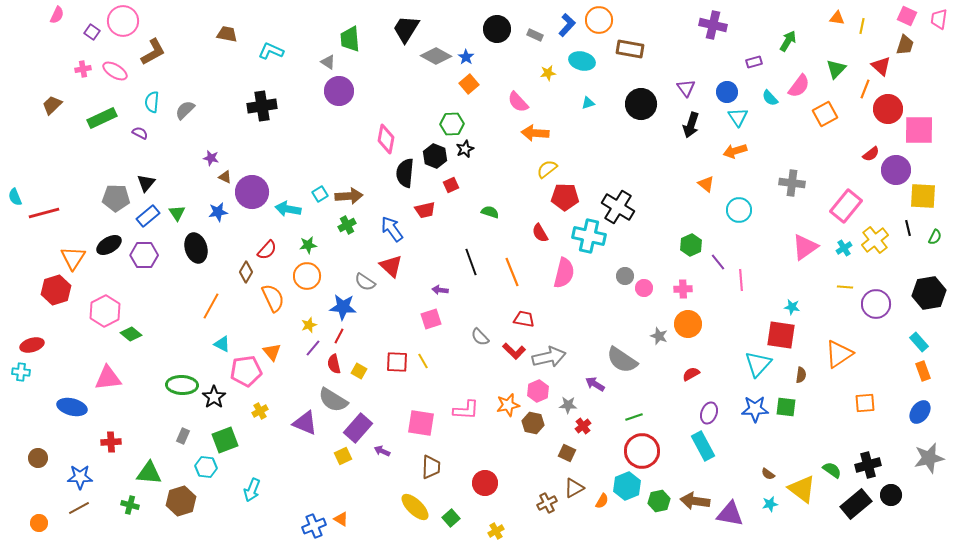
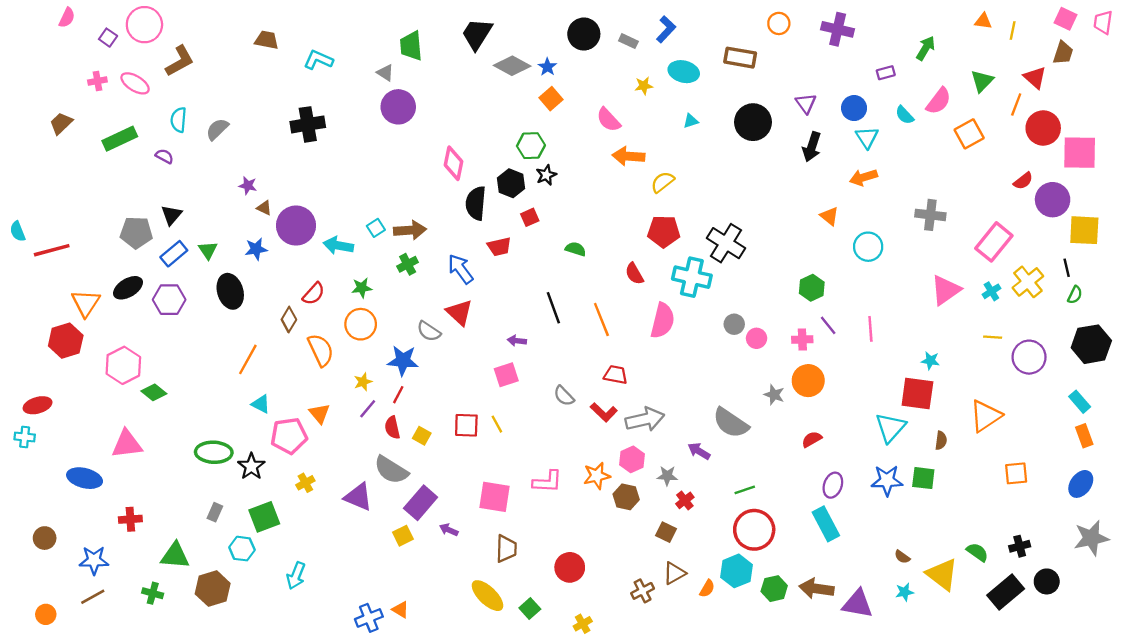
orange circle: (599, 20) -> (779, 23), moved, size x0.7
yellow semicircle: (547, 169) -> (663, 182), moved
green semicircle: (935, 237) -> (1075, 295), moved
purple line: (718, 262) -> (828, 325), moved
black cross: (868, 465) -> (1020, 546), size x0.7

